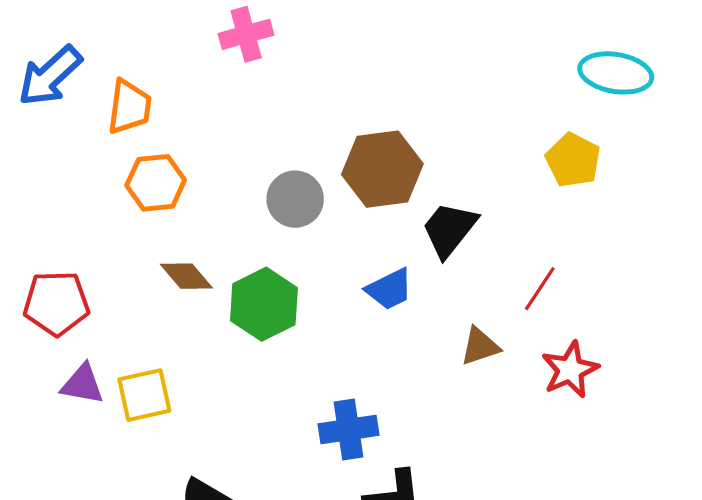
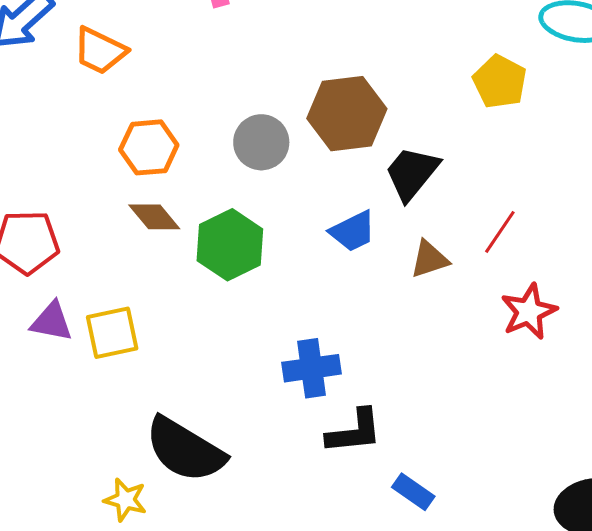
orange trapezoid: (129, 107) -> (100, 51), turned 108
yellow pentagon: (573, 160) -> (500, 82), moved
orange hexagon: (156, 183) -> (149, 147), moved
brown triangle: (480, 346) -> (429, 259), moved

